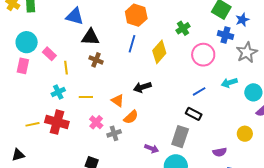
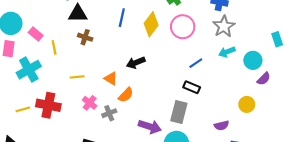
gray star: (247, 52) -> (224, 26), moved
pink circle: (203, 55) -> (183, 27), moved
cyan cross: (58, 92) -> (29, 70), moved, size x1.6
purple arrow: (152, 149) -> (150, 127), size x1.5

